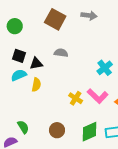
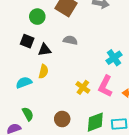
green circle: (15, 26) -> (37, 17), moved
cyan semicircle: (19, 75) -> (24, 83), moved
pink L-shape: (98, 96) -> (105, 86), turned 70

